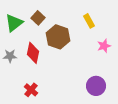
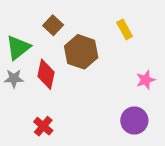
green triangle: (14, 23) -> (18, 48), moved
pink star: (104, 46) -> (146, 80), moved

